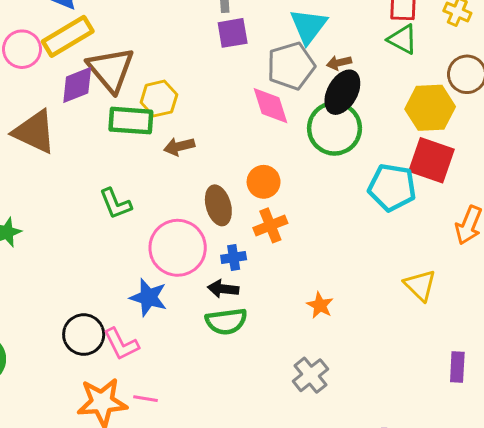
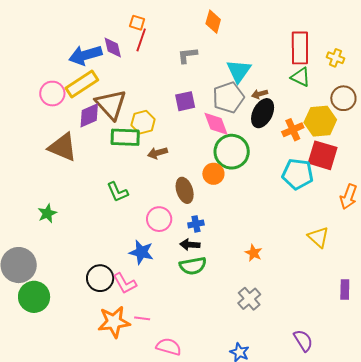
purple square: (233, 33) -> (185, 101), moved
green circle: (335, 128) -> (232, 152), moved
orange cross: (270, 225) -> (293, 130), moved
pink circle: (178, 248) -> (159, 219), size x0.7

